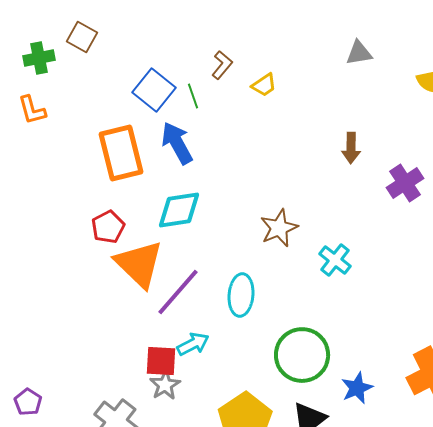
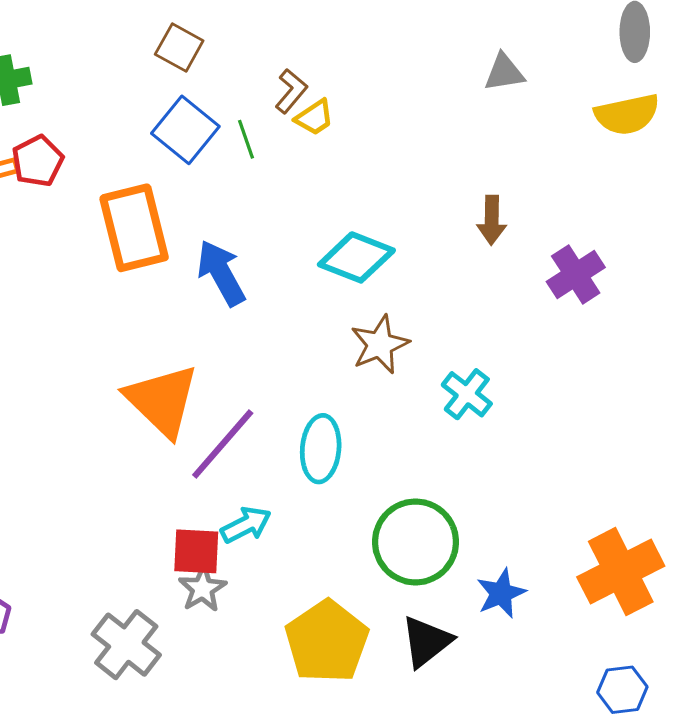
brown square: (82, 37) -> (179, 47), moved
yellow trapezoid: (264, 85) -> (314, 117), moved
blue arrow: (177, 143) -> (221, 273), moved
cyan diamond: (179, 210) -> (356, 257), moved, turned 30
red pentagon: (108, 227) -> (38, 161), moved

